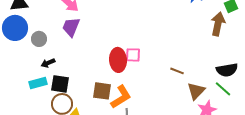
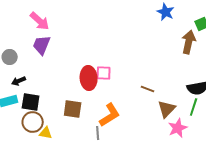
green line: (223, 89) -> (194, 107), turned 66
orange L-shape: (121, 97) -> (110, 115), moved

